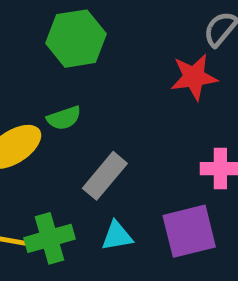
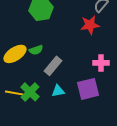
green semicircle: (64, 118) -> (36, 50), moved
green cross: (50, 238) -> (30, 92), turned -30

